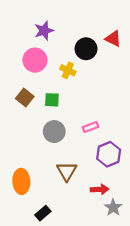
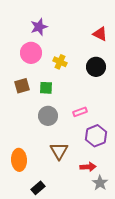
black circle: (86, 49) -> (96, 67), moved
brown square: (25, 98) -> (22, 86), turned 35

